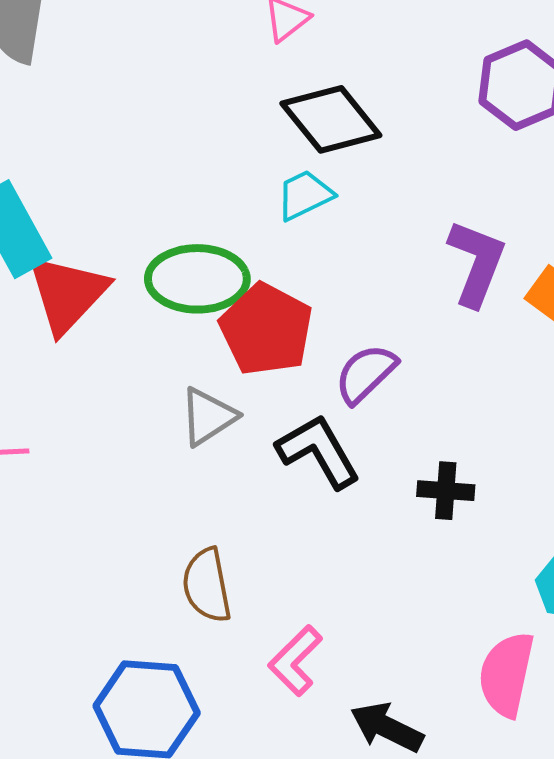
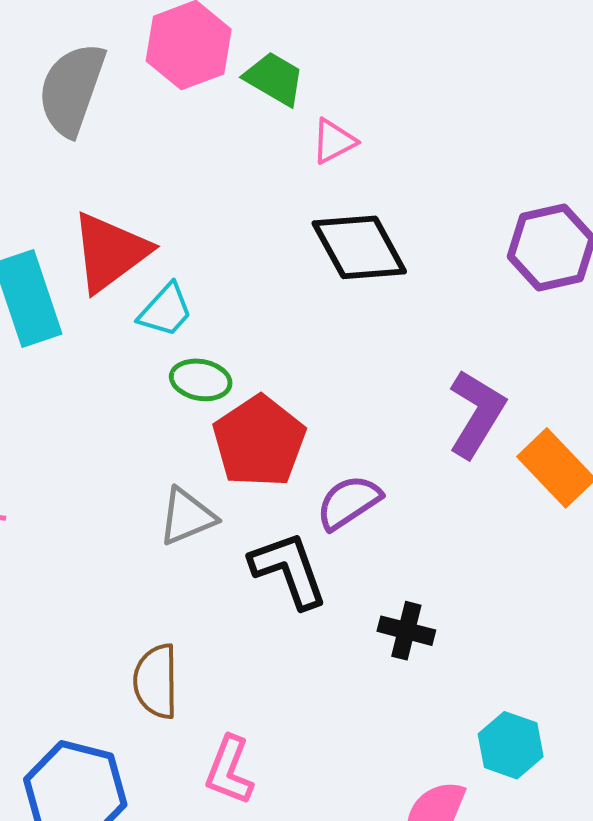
cyan trapezoid: (305, 195) -> (166, 310), moved, turned 148
green ellipse: (197, 279) -> (201, 380), size x0.6
red triangle: (67, 294) -> (110, 252), moved
pink L-shape: (295, 661) -> (229, 770), turned -34

